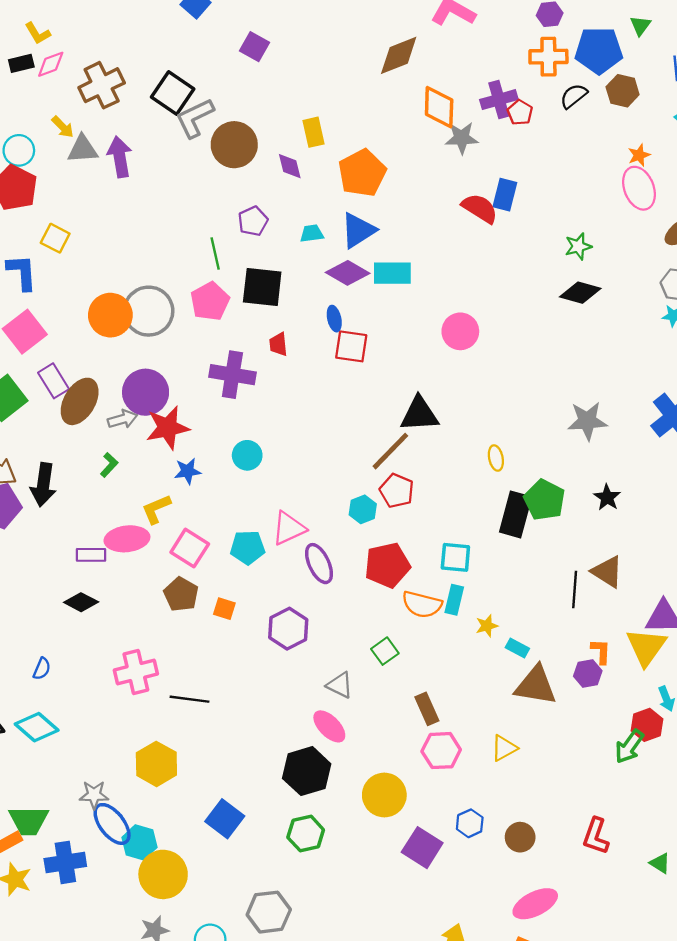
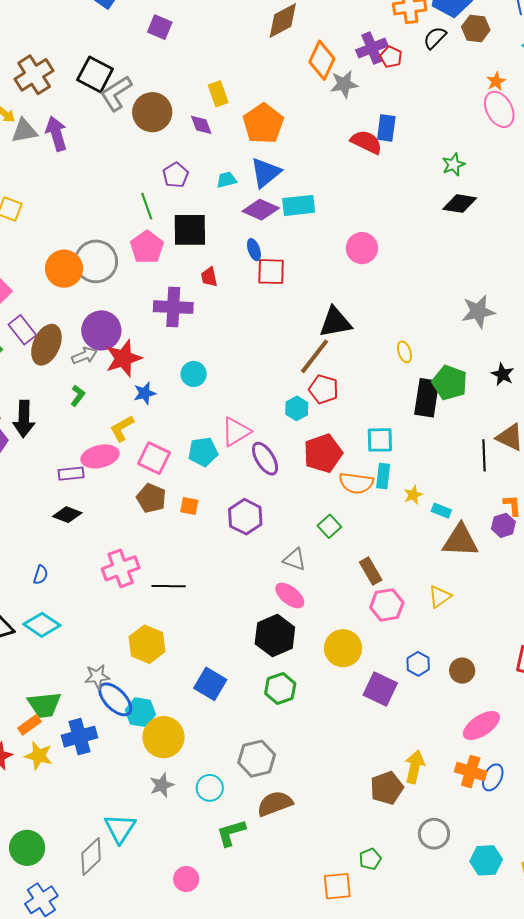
orange diamond: (439, 107) -> (322, 60), turned 30

